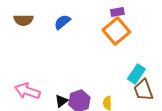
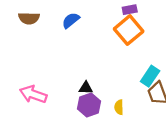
black triangle: (61, 101) -> (86, 88), moved, turned 40

